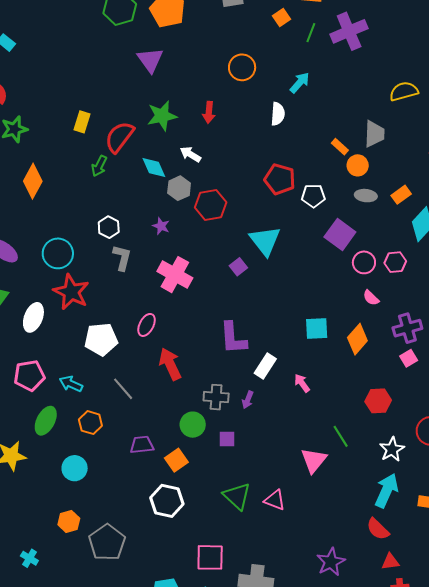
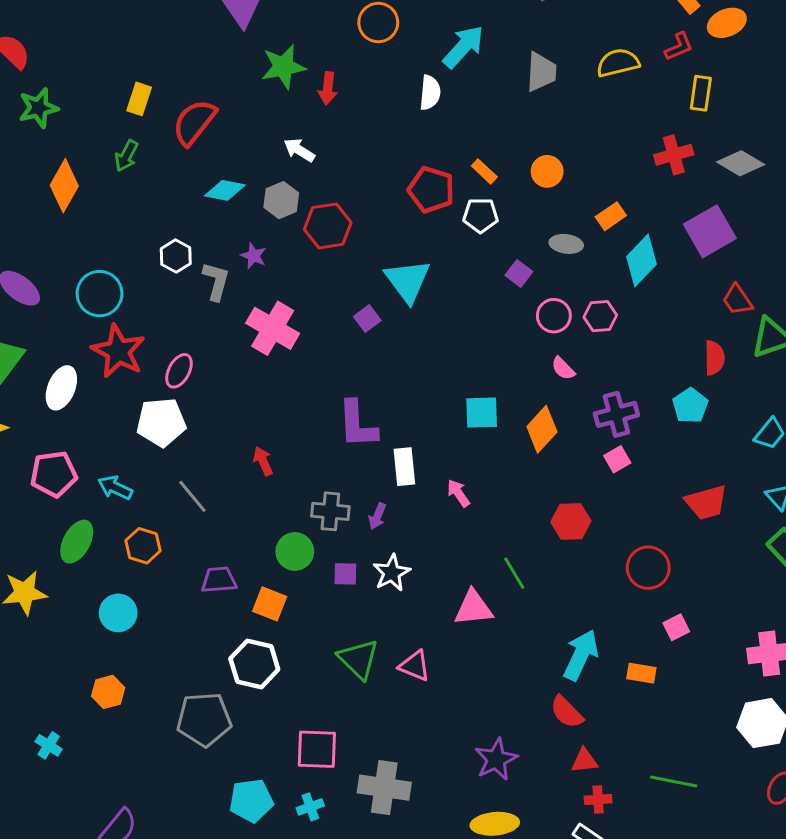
cyan arrow: (300, 83) -> (463, 47), size x1.4
green star: (162, 116) -> (283, 67), moved
gray trapezoid: (374, 134) -> (541, 72), moved
orange rectangle: (340, 147) -> (484, 171), moved
green arrow: (99, 166) -> (126, 156), moved
cyan diamond: (154, 167) -> (225, 190), moved, turned -56
gray ellipse: (366, 196) -> (566, 244), moved
purple square: (340, 235) -> (519, 273), size x0.6
gray L-shape: (122, 258) -> (216, 281), moved
pink ellipse: (147, 325) -> (179, 371), moved
red arrow: (170, 364) -> (263, 461), size x0.6
white rectangle: (265, 366) -> (404, 467), turned -40
white star: (392, 449) -> (392, 573), moved
orange square: (176, 460) -> (270, 604), turned -35
pink triangle: (314, 460) -> (474, 608), turned 44
gray pentagon: (107, 542) -> (204, 719), moved, turned 30

